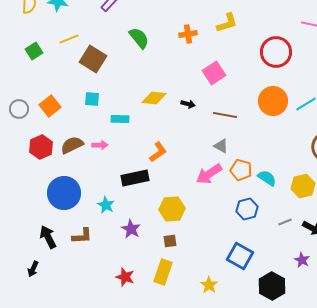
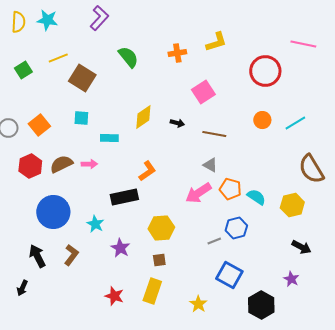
yellow diamond: (154, 98) -> (143, 117), turned -40
orange circle: (273, 101) -> (262, 120), size x0.6
gray line: (285, 222) -> (214, 241), moved
brown L-shape: (82, 236) -> (71, 255), turned -50

